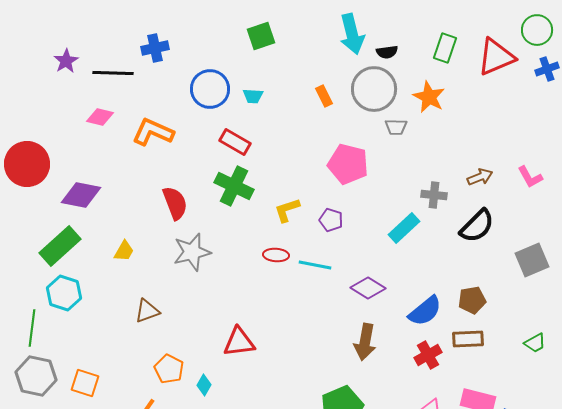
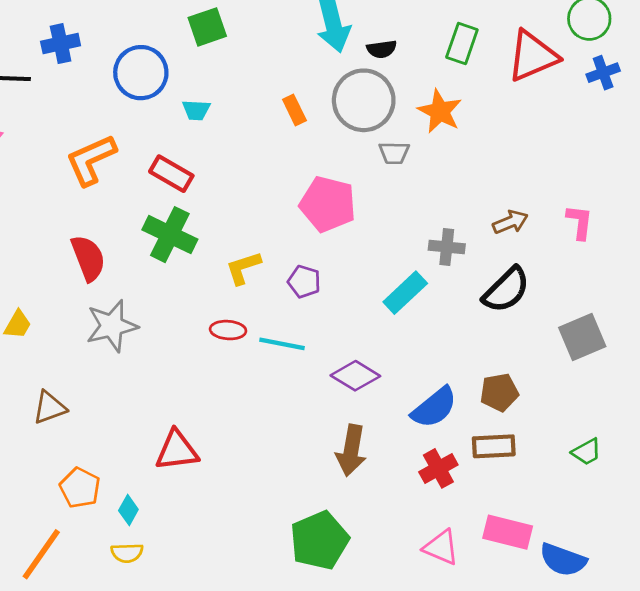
blue circle: (210, 89) -> (141, 73), moved
orange L-shape: (153, 132) -> (91, 160), moved, turned -48
pink L-shape: (530, 177) -> (580, 222), turned -144

